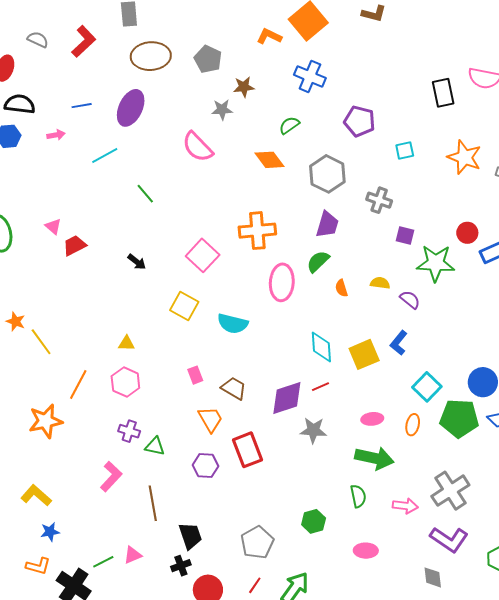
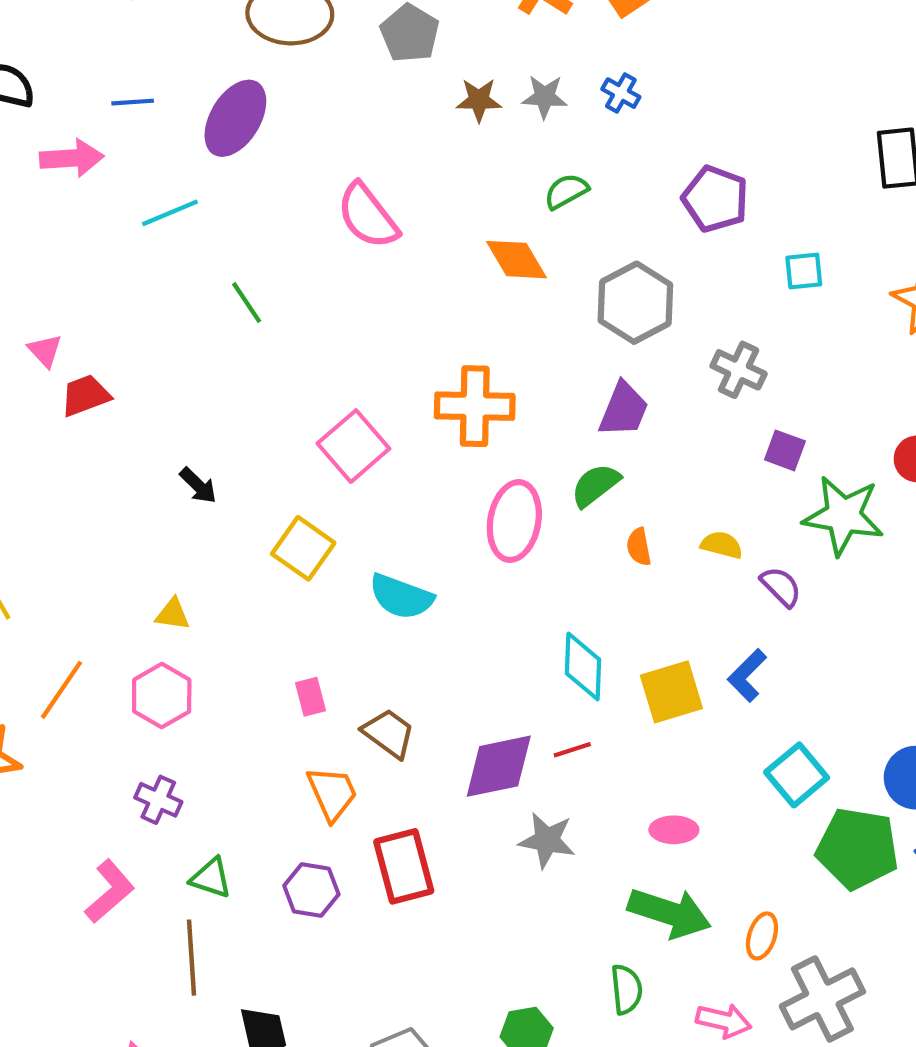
blue cross: (310, 76) -> (621, 93), size x0.6
gray star: (222, 110) -> (545, 97), moved
pink arrow: (56, 135) -> (72, 158), size x1.6
black arrow: (137, 262) -> (198, 486), moved
orange ellipse: (413, 425) -> (762, 936), moved
green triangle: (155, 446) -> (211, 878), moved

